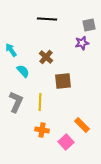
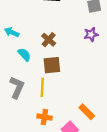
purple star: (82, 43) -> (91, 34), moved
cyan arrow: (11, 50) -> (12, 32), turned -32
brown square: (63, 81) -> (52, 65), moved

